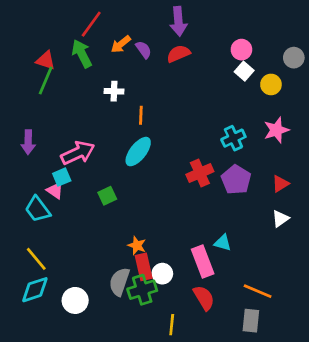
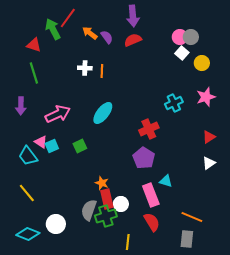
orange arrow: (121, 44) -> (90, 33), turned 77
green arrow: (82, 54) -> (53, 29), moved
gray circle: (294, 58) -> (191, 37), moved
green line: (46, 80) -> (34, 73), moved, turned -40
orange line: (141, 115) -> (102, 71), moved
cyan square: (62, 177) -> (52, 146), moved
purple pentagon: (236, 180) -> (144, 158), moved
cyan diamond: (35, 290) -> (28, 234), moved, turned 40

